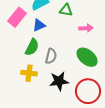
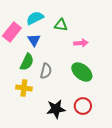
blue triangle: (39, 25) -> (34, 40), turned -40
black star: (59, 81) -> (56, 109), moved
red circle: (88, 91) -> (83, 106), size x0.7

